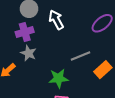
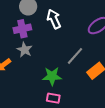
gray line: (80, 56) -> (75, 56), turned -30

